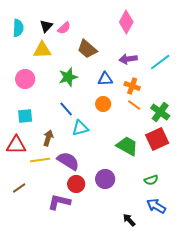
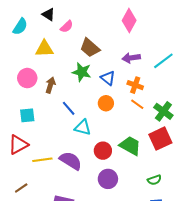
black triangle: (46, 26) -> (48, 14), moved, turned -40
cyan semicircle: (18, 28) -> (20, 27), turned 30
green star: (68, 77) -> (82, 72), moved, turned 30
blue triangle: (105, 79) -> (108, 78), turned 42
cyan triangle: (80, 128) -> (83, 127), turned 30
brown arrow: (48, 138) -> (50, 85), moved
red triangle: (16, 145) -> (18, 145), turned -30
red circle: (76, 184) -> (103, 151), moved

